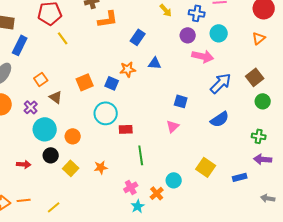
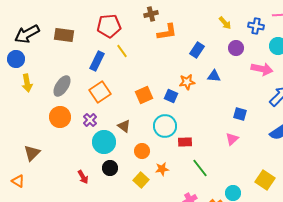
purple circle: (188, 35) -> (236, 48), moved
blue rectangle: (20, 45) -> (97, 61), moved
orange square: (41, 79) -> (100, 92), size x1.5
brown triangle: (56, 97) -> (124, 126), moved
orange circle: (73, 136) -> (142, 151), moved
green line: (141, 155) -> (200, 168), turned -30
red arrow: (24, 164) -> (83, 177), turned 56
orange star: (101, 167) -> (162, 169), moved
yellow square: (71, 168) -> (141, 180), moved

